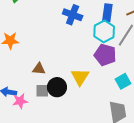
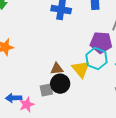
cyan hexagon: (104, 31) -> (96, 59), moved
brown triangle: (39, 69) -> (57, 69), moved

